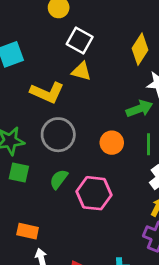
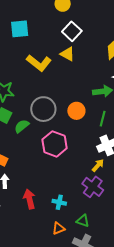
gray circle: (58, 135) -> (43, 109), moved
green semicircle: (59, 179) -> (22, 126), moved

